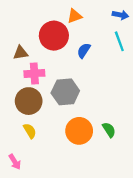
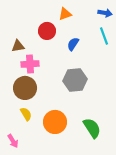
red circle: (54, 36) -> (47, 31), size x0.7
gray hexagon: (65, 92) -> (75, 80), moved
green semicircle: (109, 130) -> (92, 128), moved, size x1.5
orange circle: (79, 131) -> (55, 122), moved

